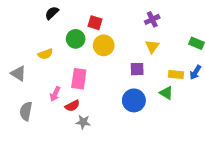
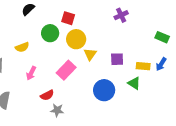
yellow triangle: (152, 46) -> (90, 54), moved
purple square: (137, 69) -> (117, 59), moved
pink rectangle: (79, 79) -> (66, 70), moved, turned 36
pink arrow: (55, 94) -> (31, 73), moved

